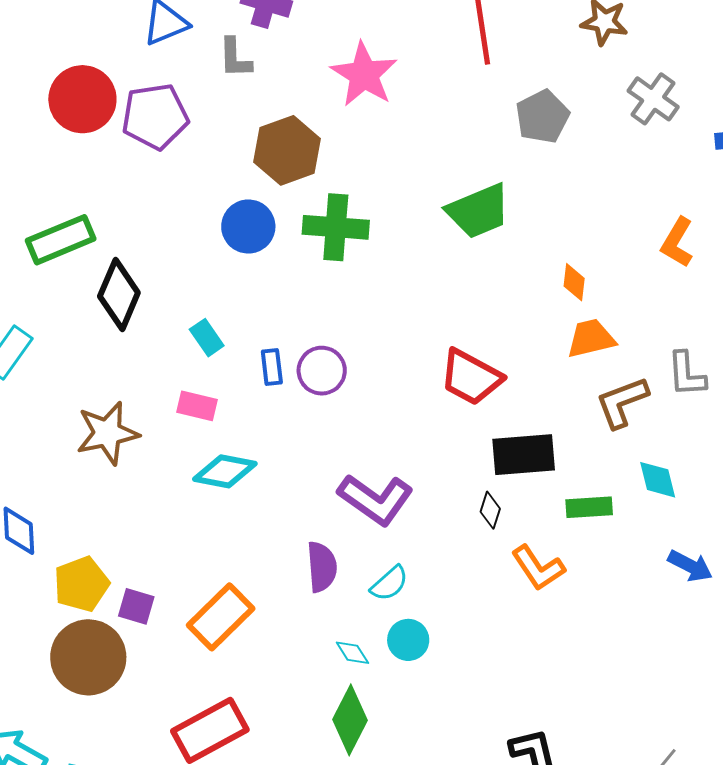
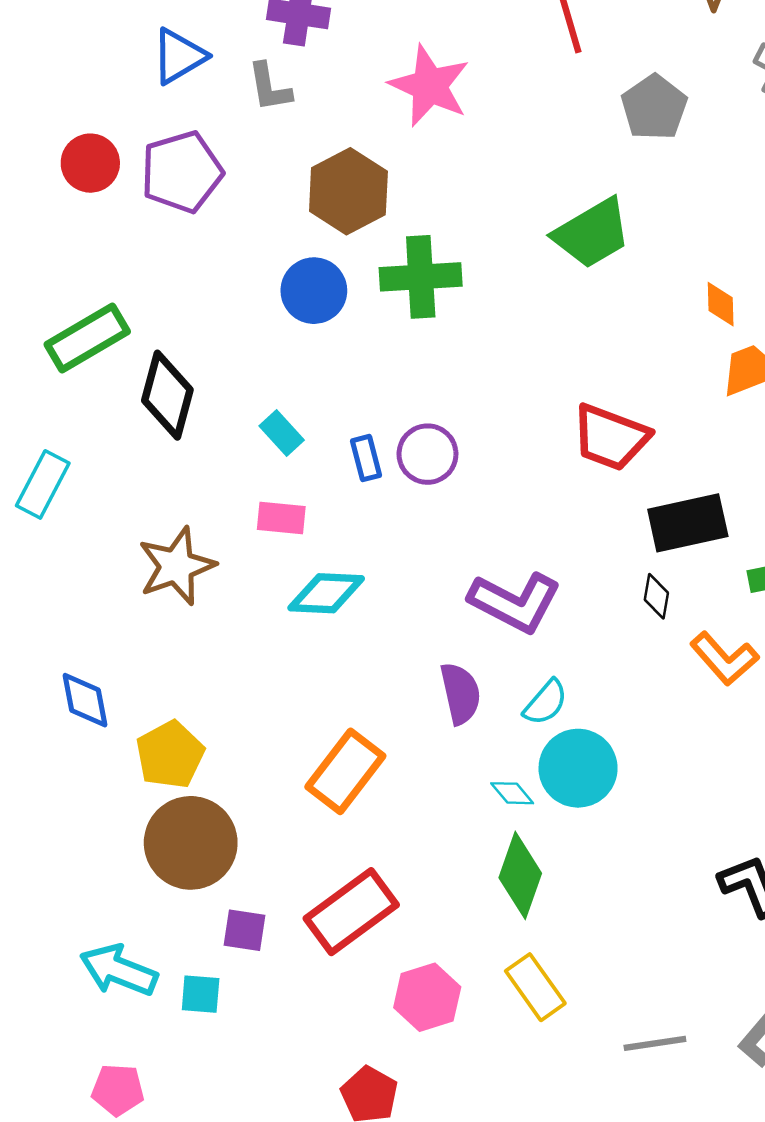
red circle: (82, 99) -> (90, 163), size x0.7
purple square: (136, 606) -> (245, 930), moved
cyan circle: (408, 640) -> (578, 768), size x1.5

